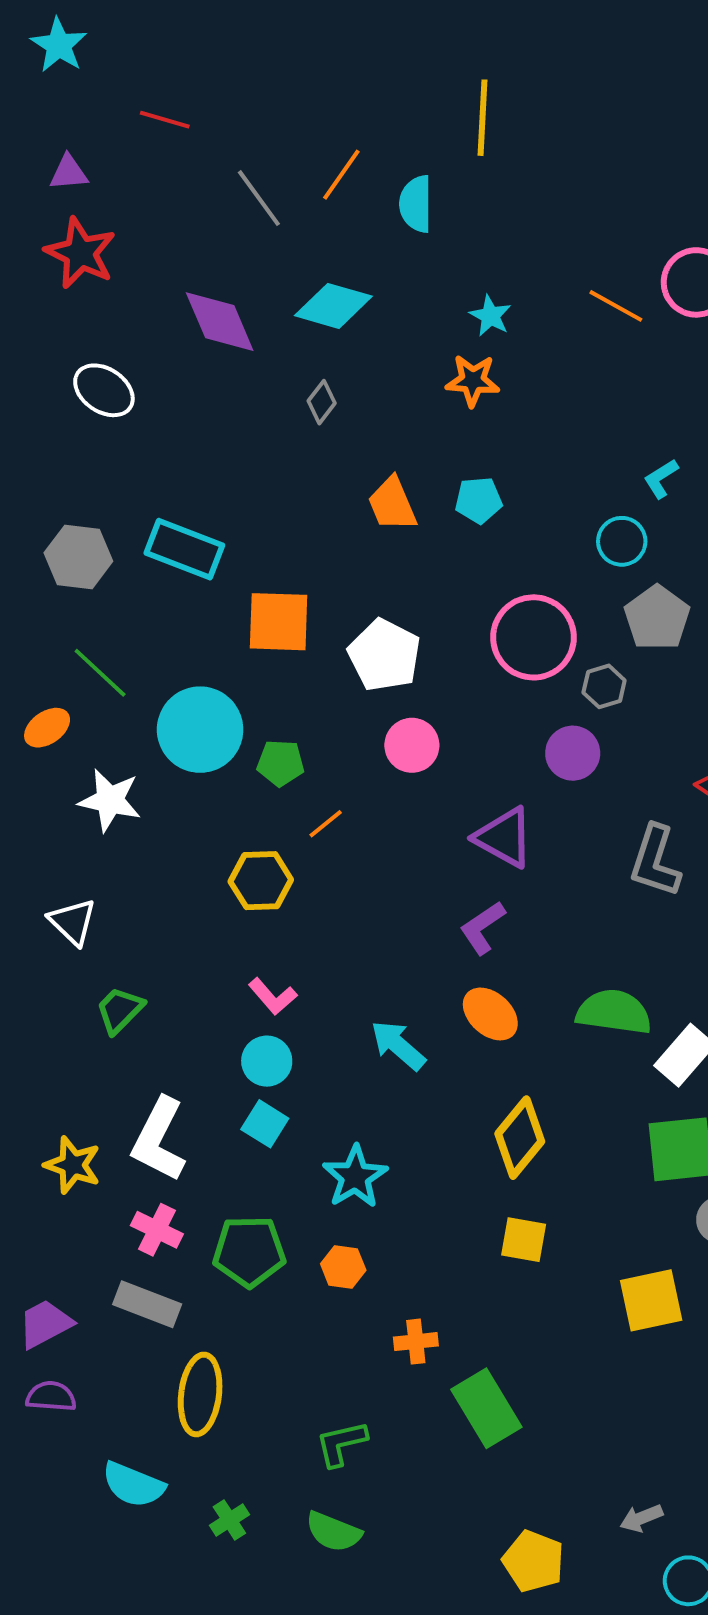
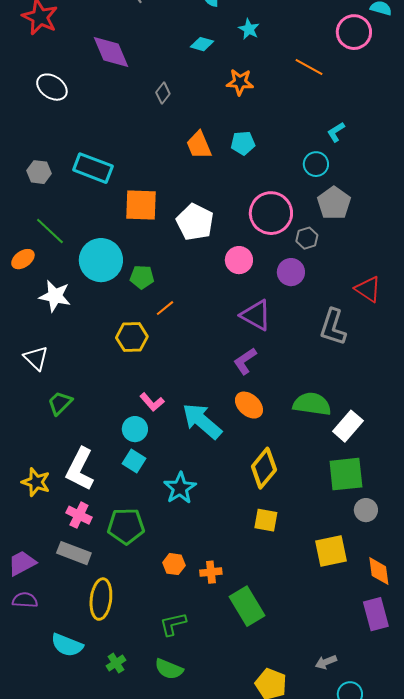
cyan diamond: (333, 306) -> (202, 44), moved, size x0.6
orange line: (616, 306) -> (309, 67), moved
cyan star: (490, 316) -> (249, 29), moved
gray hexagon: (78, 557) -> (39, 172), size x0.7
pink circle: (412, 745) -> (239, 260), moved
pink L-shape: (273, 996) -> (152, 402), moved
cyan arrow: (398, 1045) -> (202, 421), size x1.4
orange hexagon: (343, 1267) -> (174, 564), moved

